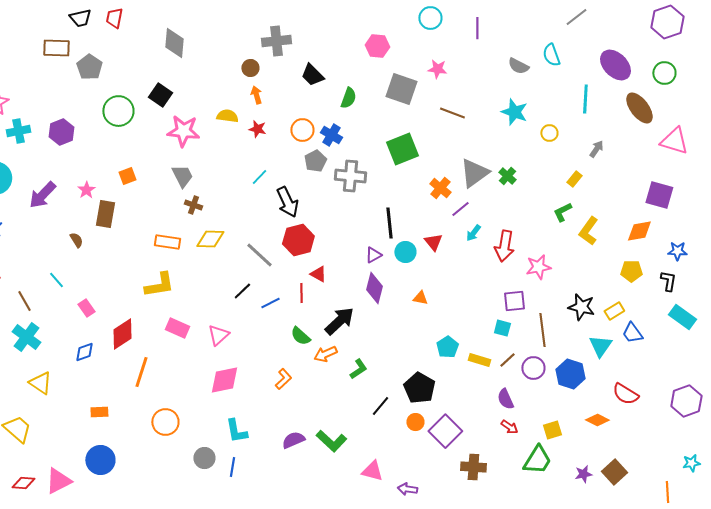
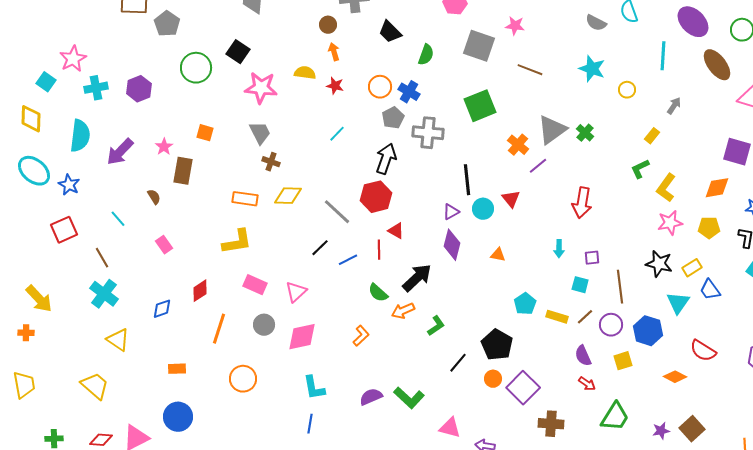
orange square: (127, 176) -> (205, 133), turned 36
black arrow: (287, 202) -> (386, 159), moved, turned -136
cyan arrow: (473, 233) -> (559, 249), moved, turned -36
pink star: (538, 267) -> (670, 223), moved
cyan line: (56, 280) -> (118, 219), moved
purple square: (514, 301) -> (592, 258), size x0.7
pink rectangle: (86, 308) -> (164, 245), moved
red diamond: (122, 334) -> (200, 291), size x0.7
yellow square: (552, 430) -> (623, 361), moved
gray circle: (204, 458) -> (264, 325), moved

